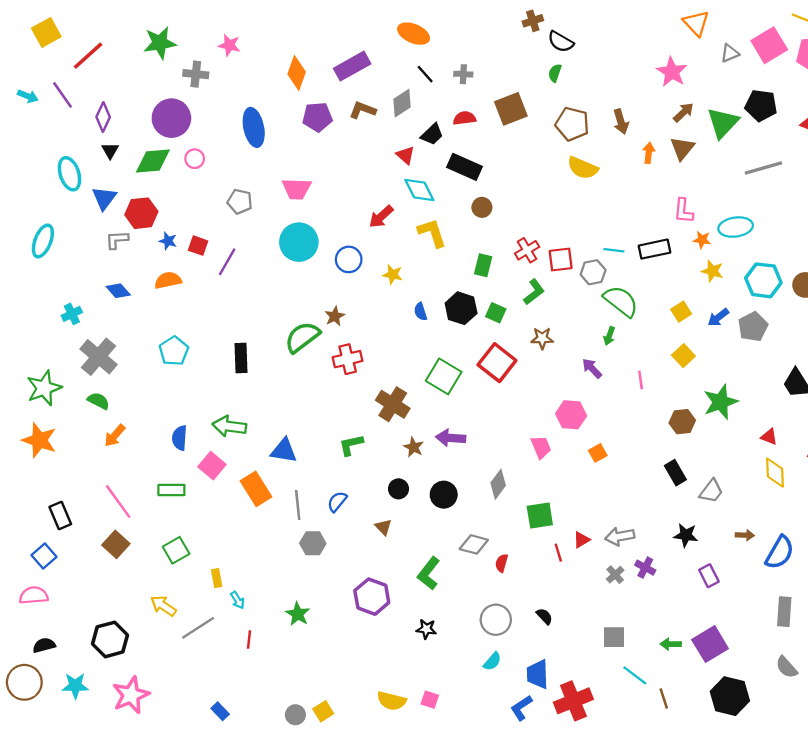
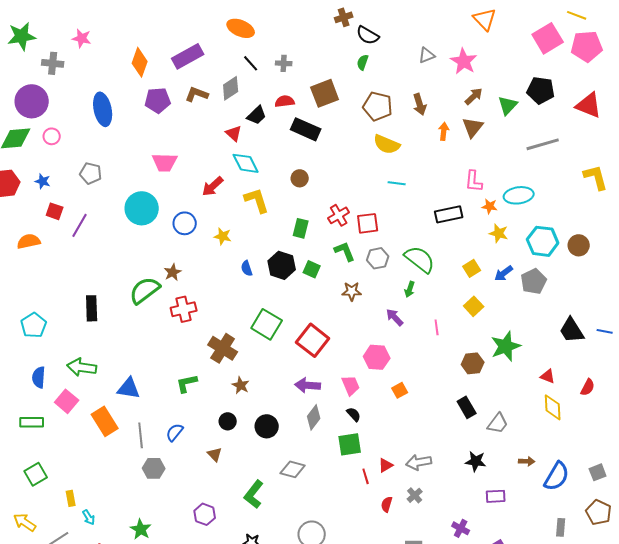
gray triangle: (730, 53) -> (427, 55), moved
green triangle: (723, 123) -> (508, 105), size x0.7
black rectangle: (465, 167) -> (306, 129), moved
pink trapezoid: (297, 189) -> (165, 162), moved
blue star: (168, 241) -> (43, 181), moved
cyan line: (614, 250) -> (397, 183), moved
gray hexagon: (593, 272) -> (378, 258), moved
green L-shape: (534, 292) -> (345, 251), turned -75
cyan pentagon: (174, 351) -> (34, 325), moved
red square: (497, 363) -> (313, 340), moved
purple arrow: (451, 438) -> (308, 385), moved
red semicircle: (502, 563) -> (387, 504), moved
purple cross: (645, 568) -> (461, 528), moved
purple rectangle: (709, 576) -> (496, 496), turned -66
purple hexagon: (372, 597) -> (205, 514), size x0.7
gray rectangle: (784, 612) -> (561, 527), size x0.7
black semicircle: (544, 616) -> (354, 414), moved

